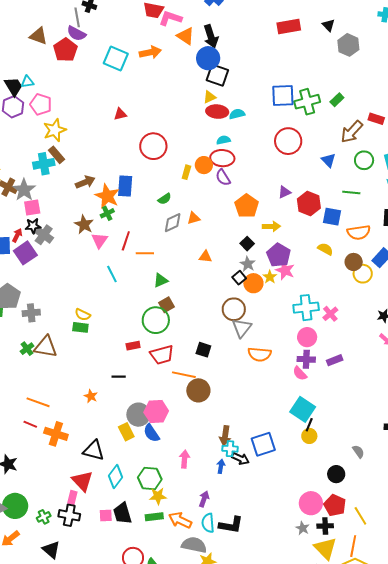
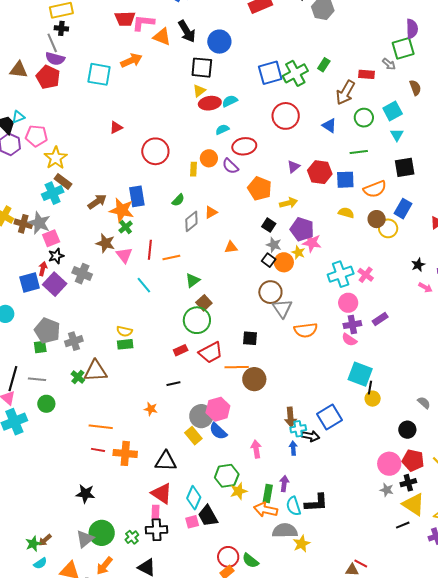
blue circle: (208, 58) -> (219, 42), moved
red ellipse: (222, 158) -> (244, 146), moved
gray cross: (44, 235) -> (82, 274), moved
cyan diamond: (116, 477) -> (194, 498), moved
green rectangle: (154, 517) -> (268, 494), moved, turned -60

